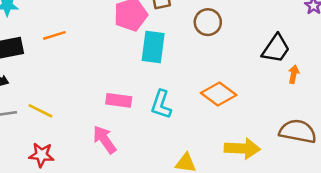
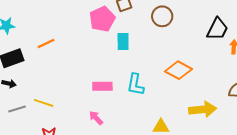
cyan rectangle: (153, 47) -> (123, 41), size x0.7
pink arrow: (105, 140) -> (96, 118), size x0.7

